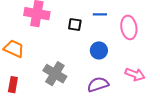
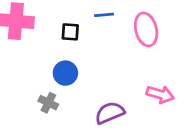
blue circle: (99, 50) -> (65, 73), moved
gray cross: (55, 74) -> (48, 103), size x0.6

